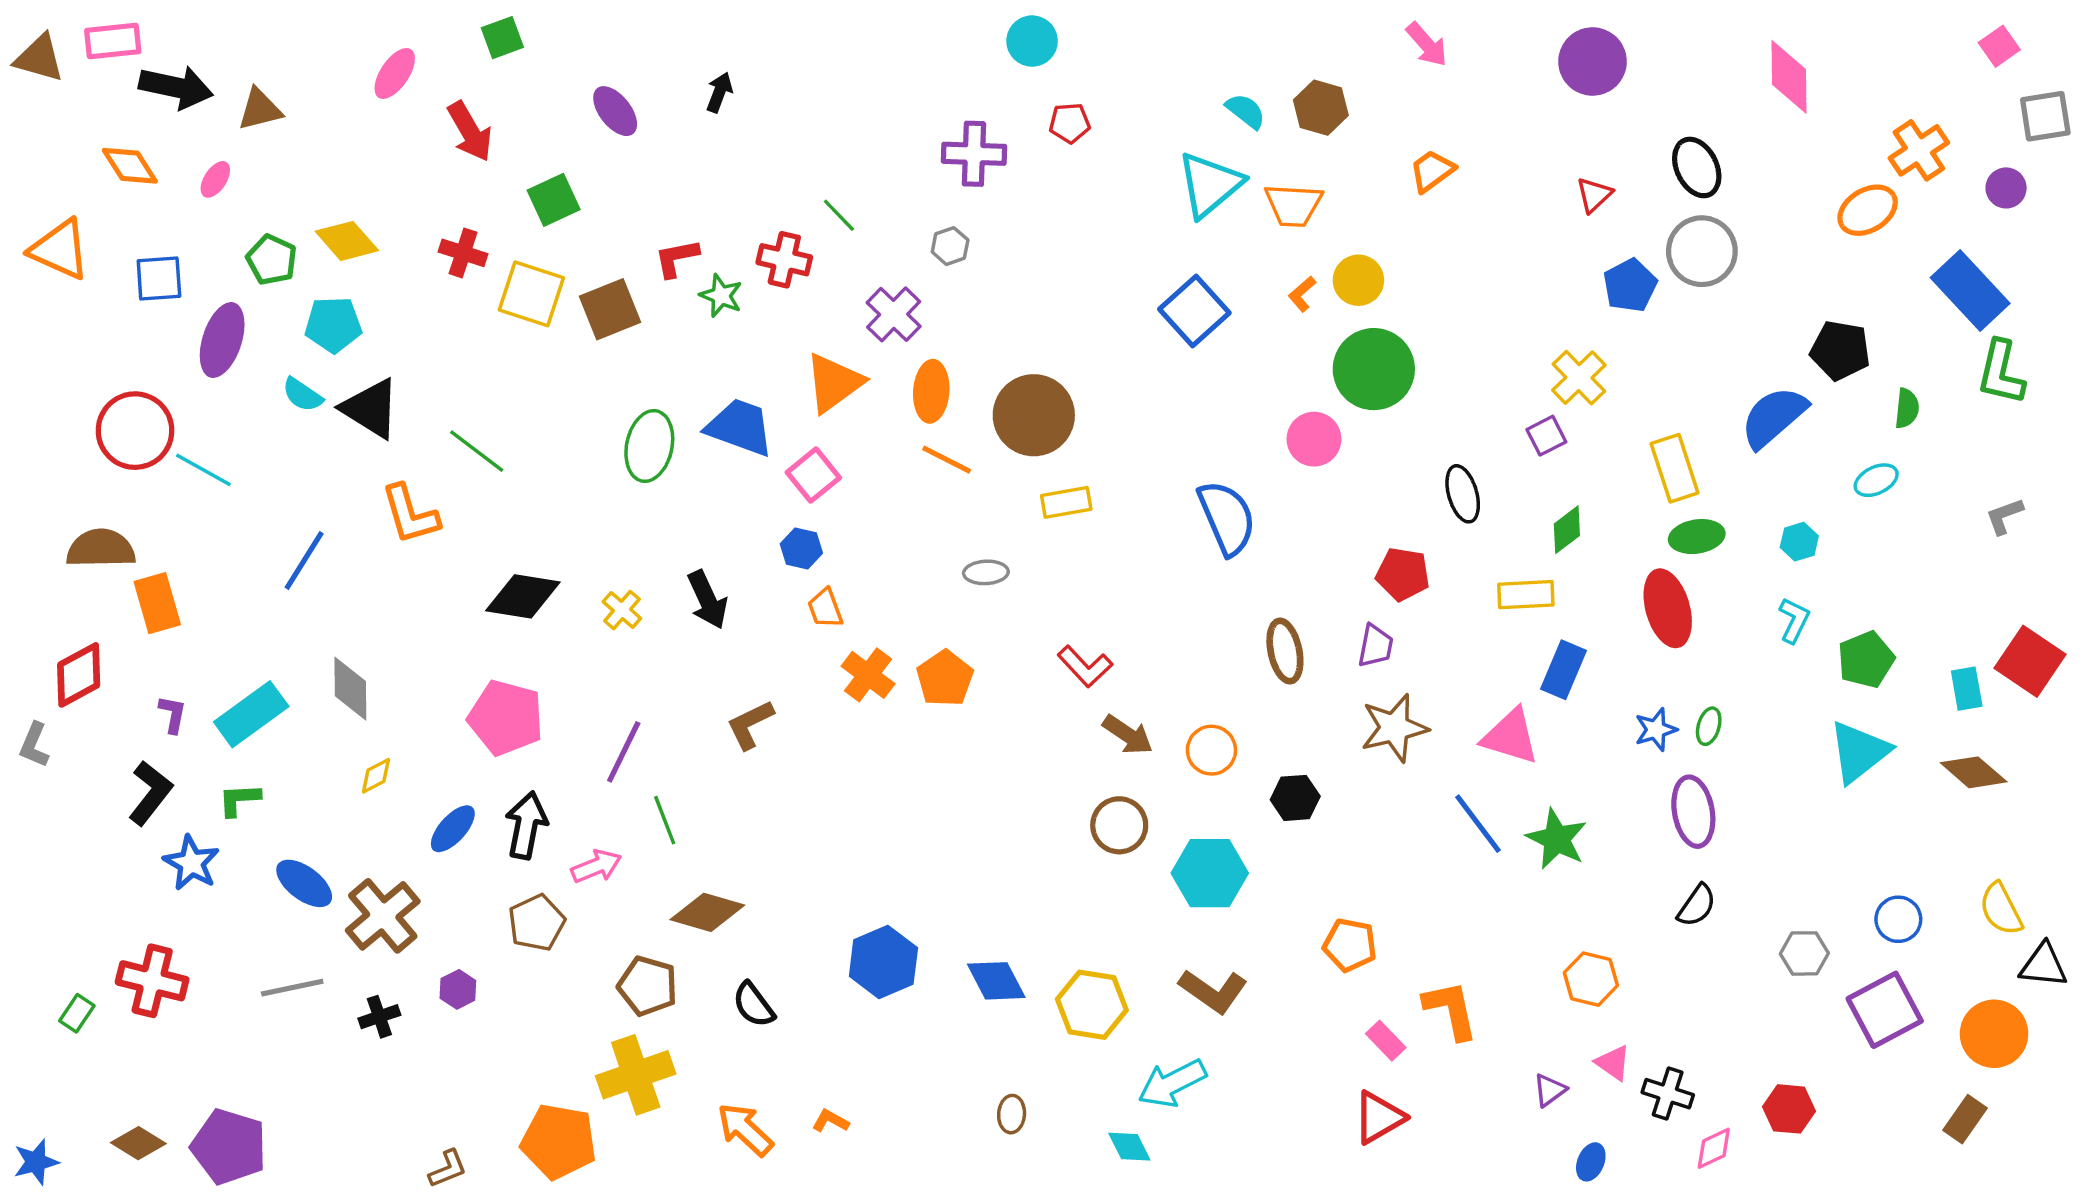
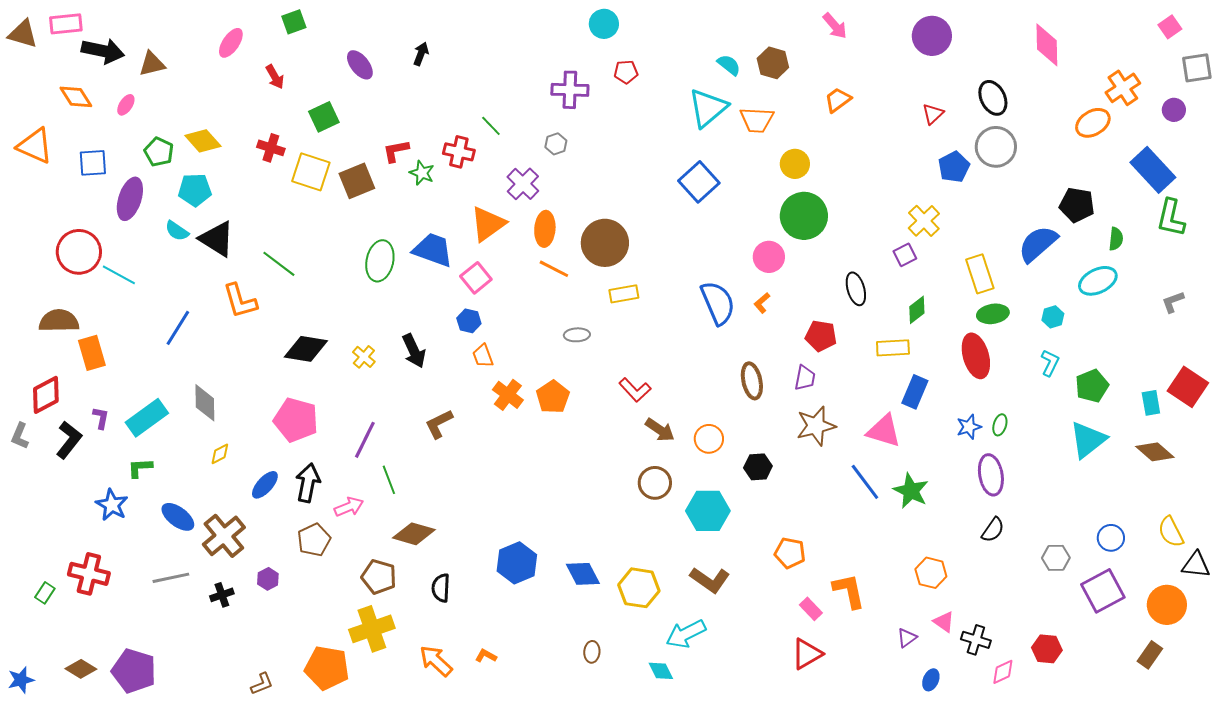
red arrow: (470, 132) -> (275, 77), size x0.7
orange L-shape: (1302, 294) -> (762, 303), moved
cyan ellipse: (1876, 480) -> (1098, 281), size x1.5
black L-shape: (150, 793) -> (69, 440), moved
black semicircle: (754, 1005) -> (441, 588), turned 40

